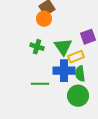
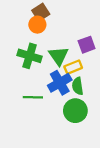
green cross: (37, 47) -> (30, 56), size x1.5
blue cross: (64, 71) -> (60, 83), turned -30

